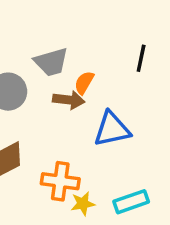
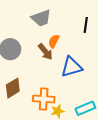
gray trapezoid: (51, 62) -> (41, 18), moved
brown arrow: (69, 100) -> (45, 52), turned 48

